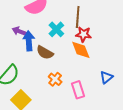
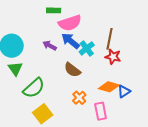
blue arrow: (29, 41) -> (70, 41), moved, turned -54
orange diamond: (81, 50) -> (109, 87), moved, turned -60
blue triangle: (106, 77) -> (124, 91), moved

